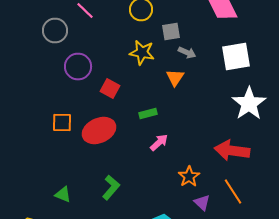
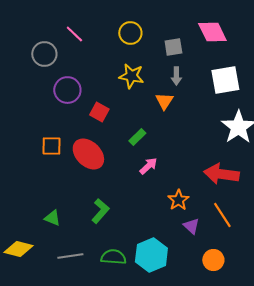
gray square: (171, 32) -> (173, 47), moved
gray arrow: (187, 52) -> (176, 76), turned 66
green rectangle: (148, 114) -> (137, 137), turned -30
red ellipse: (99, 130) -> (88, 154), turned 68

